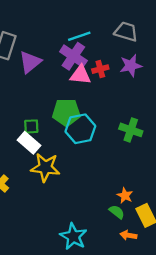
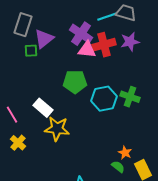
cyan line: (79, 36) -> (107, 17), moved
red cross: (100, 69) -> (104, 45), size x1.6
green square: (31, 126) -> (31, 51), moved
cyan hexagon: (80, 129) -> (104, 99), moved

